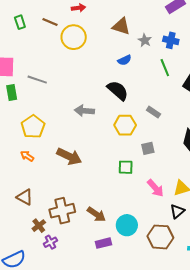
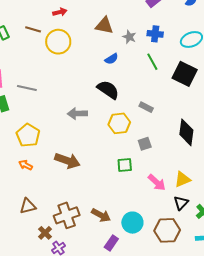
brown triangle: (25, 197) -> (28, 206), turned -36
purple rectangle: (104, 243) -> (111, 243), turned -35

